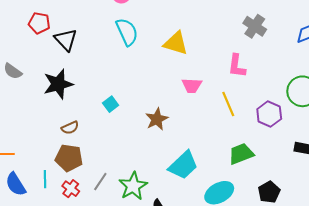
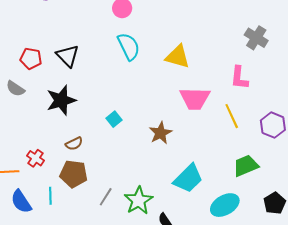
red pentagon: (39, 23) -> (31, 58), moved
pink trapezoid: (192, 86) -> (195, 99), size x1.5
red cross: (71, 189) -> (36, 158), moved

